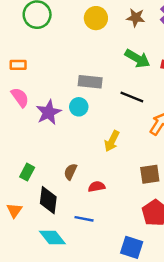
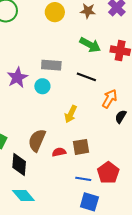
purple star: (49, 112) -> (17, 77), moved
brown semicircle: (70, 172) -> (37, 140), size x1.6
brown square: (150, 174) -> (81, 147), moved
blue line: (84, 219) -> (83, 179), moved

